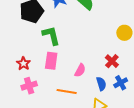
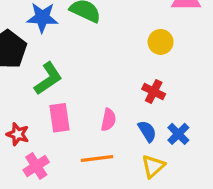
green L-shape: (51, 35) -> (48, 78), turned 85
blue cross: (121, 83) -> (178, 134), moved

